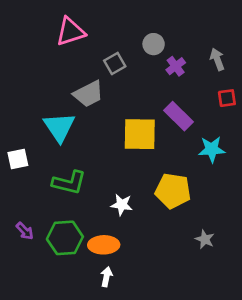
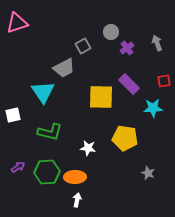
pink triangle: (70, 32) -> (17, 23), moved
red square: (227, 98) -> (164, 81), moved
purple arrow: (25, 231) -> (18, 167), turned -80

